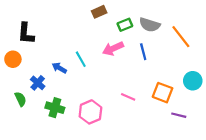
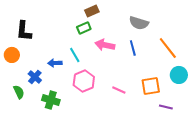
green rectangle: (125, 25) -> (84, 28), moved
orange line: (181, 37) -> (168, 48), moved
pink arrow: (113, 48) -> (105, 45), turned 36
blue arrow: (59, 68) -> (55, 63), turned -32
orange square: (163, 93) -> (151, 86), turned -30
pink hexagon: (90, 112) -> (84, 81), moved

